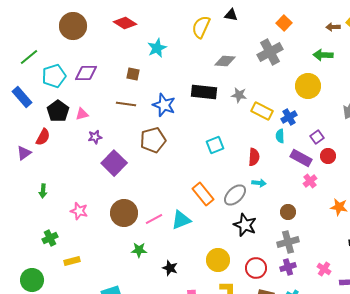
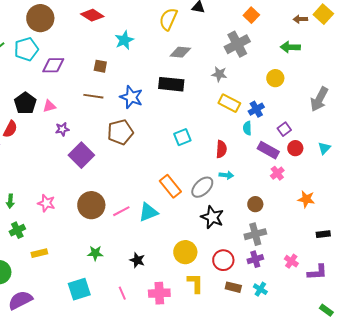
gray diamond: (225, 61) -> (180, 52), moved
cyan pentagon: (54, 76) -> (26, 49), moved
yellow circle: (308, 86) -> (275, 78), size x0.7
gray star: (239, 95) -> (219, 74), moved
green arrow: (43, 191) -> (10, 201), moved
green star: (139, 250) -> (95, 253), moved

